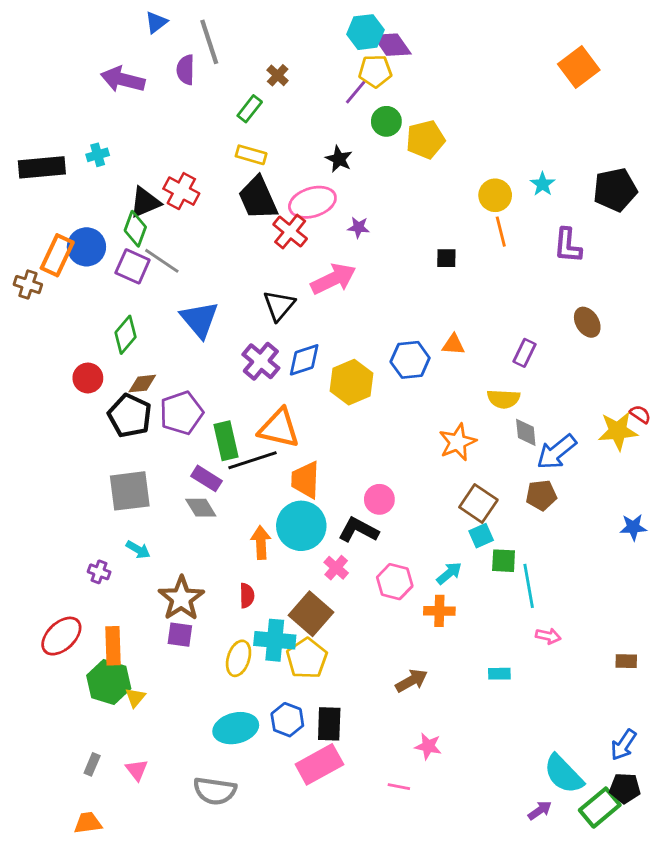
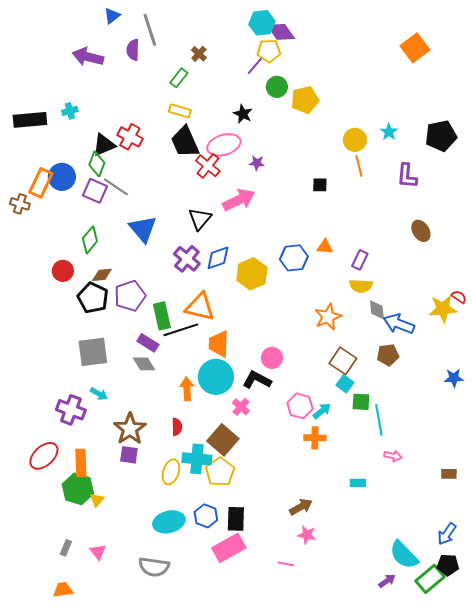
purple rectangle: (524, 353) -> (360, 260), moved
blue arrow: (557, 452) -> (399, 324), turned 60
cyan square: (481, 536) -> (345, 384), turned -30
purple cross: (99, 572) -> (71, 410), size x1.8
pink hexagon: (395, 582) -> (300, 406), moved
brown arrow: (411, 681) -> (301, 507), moved

